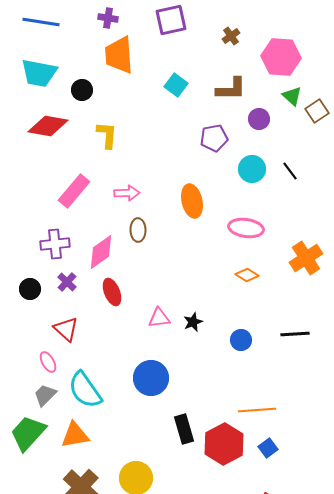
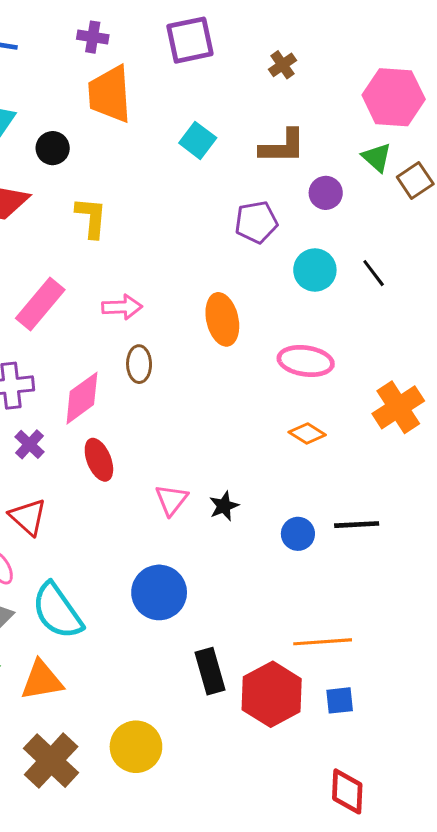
pink hexagon: (281, 57) -> (394, 97), moved
pink triangle: (159, 318) -> (171, 500), turned -45
black line: (295, 334) -> (357, 525), moved
blue square: (268, 448) -> (340, 700), turned 30

